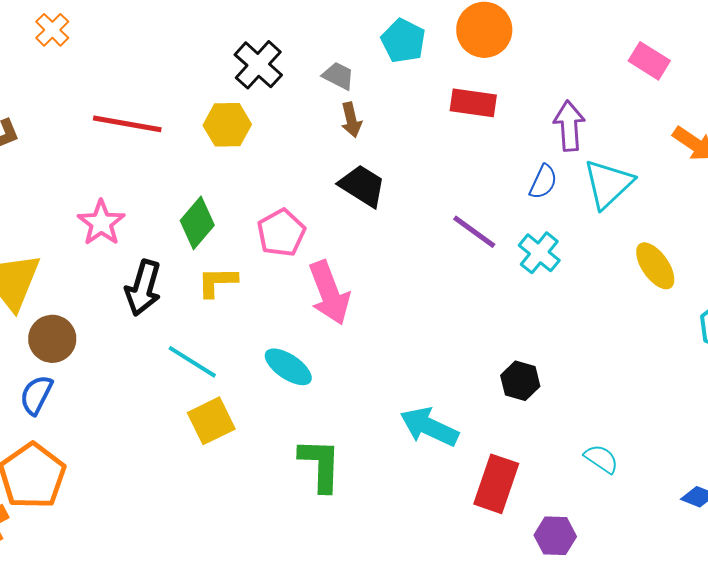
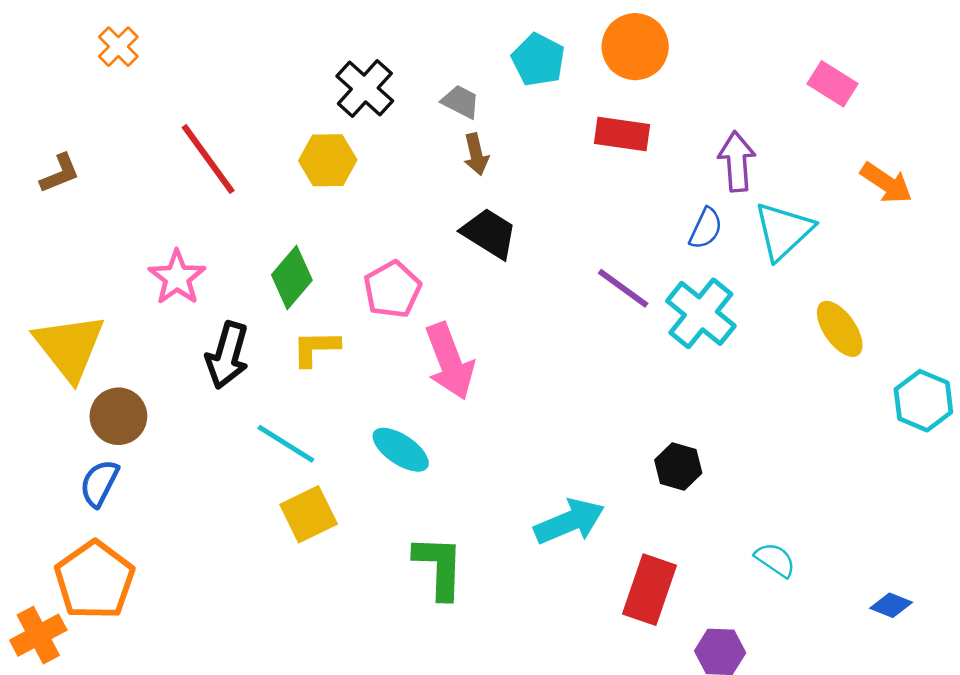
red line: (127, 124) -> (208, 159), turned 44
cyan cross: (539, 253) -> (701, 313), size x1.4
cyan arrow: (429, 427) -> (569, 521), turned 132

